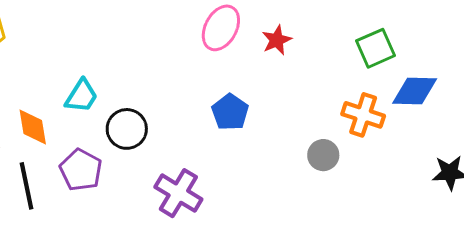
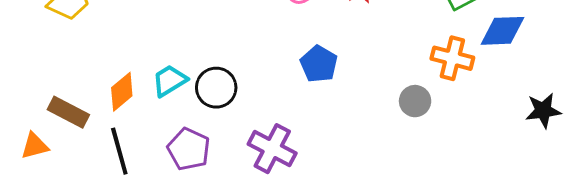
cyan trapezoid: (81, 96) -> (170, 81), moved, turned -150
orange diamond: (33, 127) -> (122, 92), turned 63
purple pentagon: (81, 170) -> (189, 149), moved

